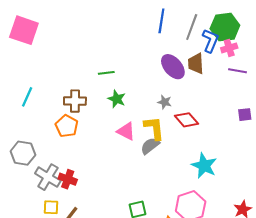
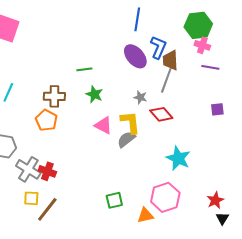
gray line: (192, 27) -> (166, 80), moved
blue L-shape: (210, 41) -> (158, 47), moved
pink cross: (229, 48) -> (202, 45), turned 35
purple ellipse: (173, 67) -> (135, 56), moved

